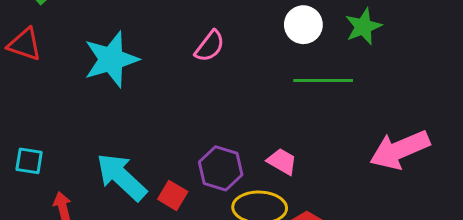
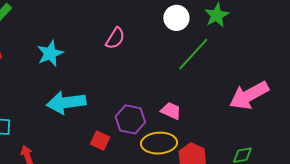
cyan star: (111, 59) -> (50, 53), size x0.7
green line: (323, 81) -> (193, 54), turned -42
cyan arrow: (121, 177) -> (66, 102), moved, turned -45

